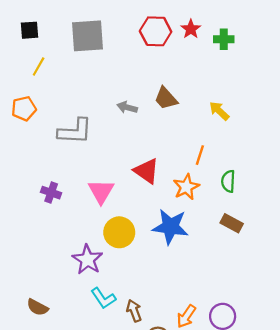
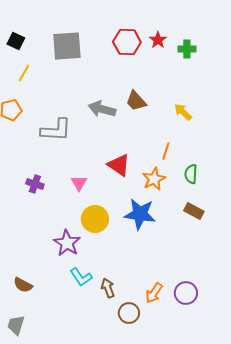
black square: (30, 30) -> (16, 41), turned 30
gray arrow: (127, 107) -> (102, 109), size x1.5
pink triangle: (101, 191) -> (79, 183), size x0.7

